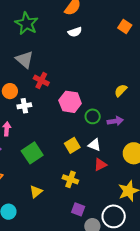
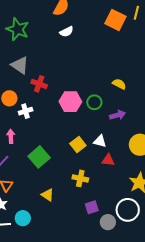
orange square: (125, 26) -> (115, 20), size x1.5
yellow semicircle: (121, 90) -> (119, 84), turned 80
green circle: (93, 116) -> (94, 102), moved
red triangle: (100, 165) -> (108, 160), turned 40
yellow triangle: (36, 192) -> (48, 195), turned -40
purple square: (78, 209) -> (92, 207), turned -32

